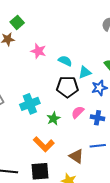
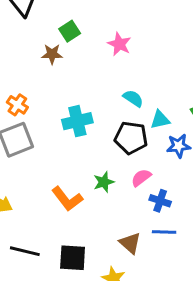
pink star: (38, 51) -> (119, 44), moved
cyan cross: (30, 104) -> (77, 121), moved
blue cross: (98, 118) -> (160, 201), moved
orange L-shape: (44, 144) -> (67, 199), moved

